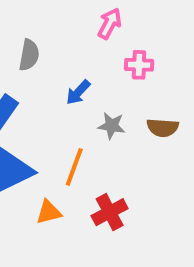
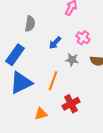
pink cross: (139, 65) -> (83, 38), moved, turned 32
orange triangle: (49, 212) -> (41, 114), moved

